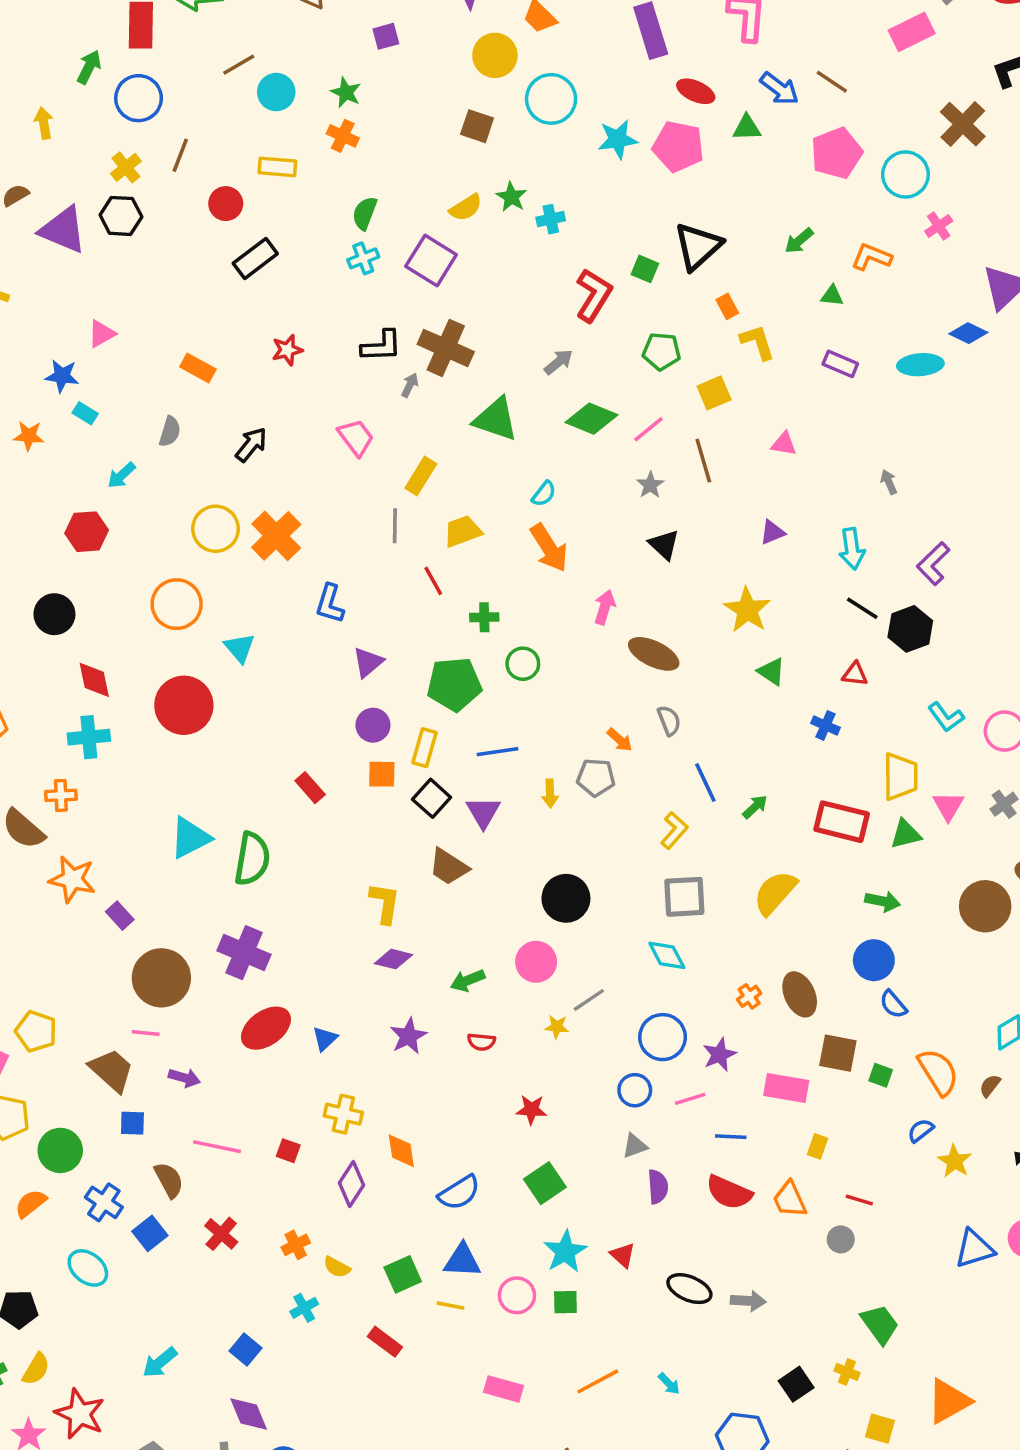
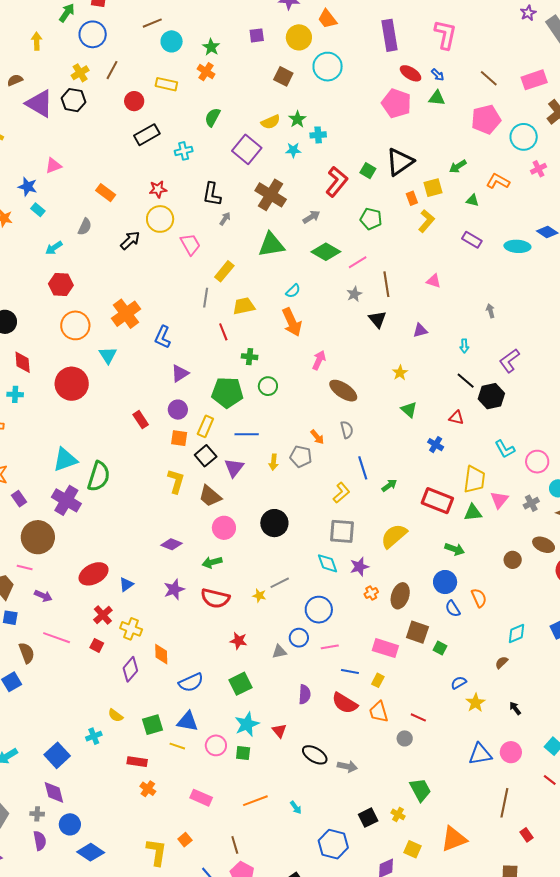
pink rectangle: (912, 32) -> (534, 80), moved
purple square: (386, 36) -> (257, 35), moved
blue arrow: (779, 89) -> (438, 75), moved, size x0.6
cyan star: (618, 139) -> (293, 150), moved, size x0.7
cyan cross: (363, 258) -> (184, 151), moved
yellow L-shape: (757, 342) -> (426, 221), turned 50
black L-shape: (381, 346) -> (212, 194), turned 95
brown cross: (446, 348) -> (271, 195), moved
yellow square: (714, 393) -> (433, 188), moved
green triangle: (496, 419) -> (271, 245), turned -36
yellow circle: (216, 529) -> (160, 219), moved
red hexagon: (87, 532) -> (61, 285), moved
orange cross: (276, 536) -> (126, 314), moved
black triangle: (664, 545) -> (377, 319), moved
cyan arrow: (852, 549) -> (464, 346), size x0.6
yellow star: (747, 610) -> (400, 373), size x0.6
cyan cross: (89, 737) -> (15, 394), size x0.7
red rectangle: (310, 788) -> (141, 420), moved
yellow L-shape: (385, 903) -> (176, 481), moved
brown circle: (985, 906) -> (513, 560), size x0.6
purple cross: (244, 953) -> (66, 500), moved
pink circle: (536, 962) -> (224, 528), moved
brown ellipse: (800, 994) -> (400, 596), turned 35
red semicircle: (481, 1042) -> (215, 598), size x1.8
purple star: (719, 1055) -> (359, 567), moved
orange semicircle: (938, 1072) -> (479, 598), moved, size x0.7
gray triangle: (635, 1146) -> (279, 652), moved
yellow rectangle: (817, 1146) -> (378, 680), moved
red cross: (221, 1234) -> (103, 615), moved
orange cross: (296, 1245) -> (148, 789), moved, turned -35
red rectangle: (385, 1342) -> (137, 762), turned -36
blue square: (245, 1349) -> (57, 755), size x1.4

